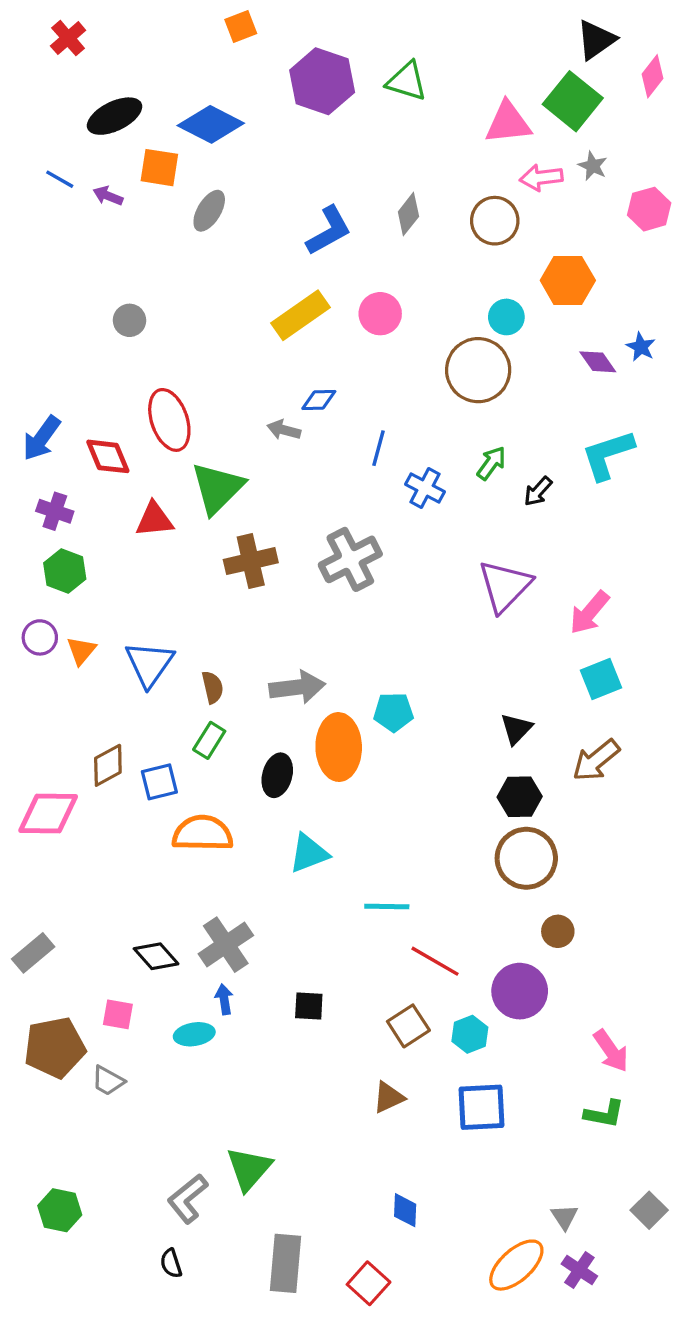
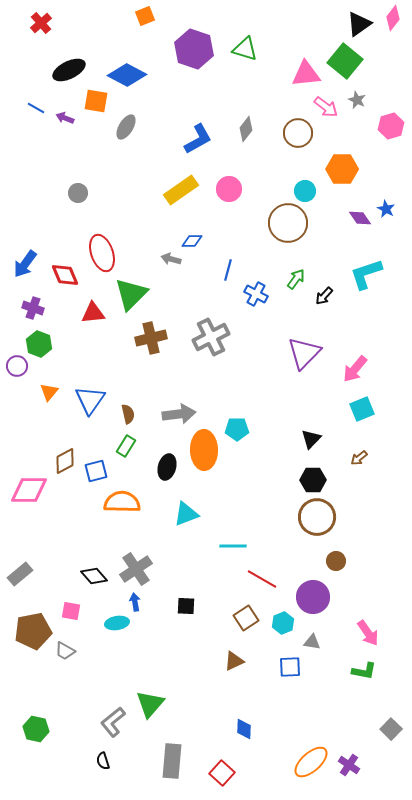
pink diamond: (652, 76) -> (393, 18), moved
pink arrow: (541, 178) -> (326, 107), turned -135
purple circle: (40, 637) -> (17, 366), moved
brown arrow: (596, 760) -> (359, 458), size x0.6
blue square: (481, 1107) -> (290, 667), size x0.7
gray triangle: (564, 1217) -> (312, 642), moved, turned -48

